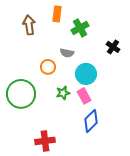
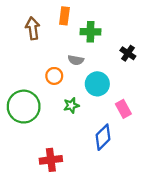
green cross: (80, 28) -> (91, 32), turned 30
pink rectangle: (84, 96) -> (123, 109), moved

